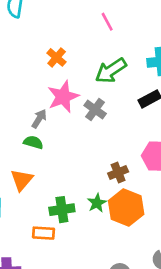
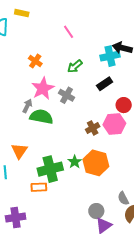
green arrow: (111, 71) -> (75, 66), size x0.7
green semicircle: (33, 142) -> (41, 117), moved, size x1.6
brown cross: (118, 172) -> (93, 128), moved
green cross: (62, 210) -> (50, 169), size x1.4

